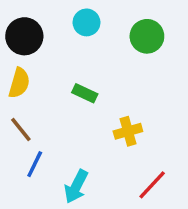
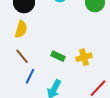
green rectangle: (85, 93) -> (58, 56), moved

